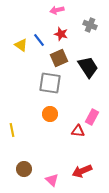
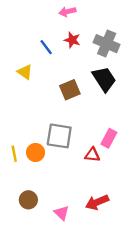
gray cross: (90, 25) -> (107, 44), moved, size x1.5
yellow triangle: (21, 45) -> (25, 72), moved
brown square: (59, 58) -> (70, 90), moved
gray square: (50, 83) -> (59, 136), moved
orange circle: (50, 114) -> (35, 152), moved

